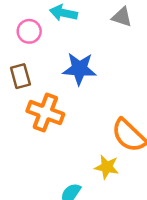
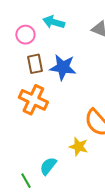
brown rectangle: (20, 76) -> (35, 64), moved

